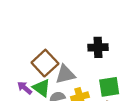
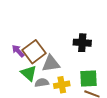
purple arrow: (25, 88) -> (18, 51), moved

